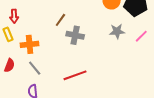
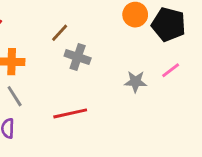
gray star: (117, 31) -> (135, 82), moved

